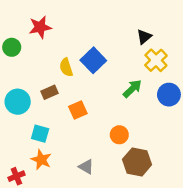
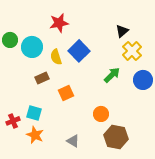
red star: (40, 27) -> (59, 23), moved
cyan circle: (18, 102) -> (32, 47), moved
red cross: (16, 176) -> (13, 121), moved

